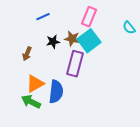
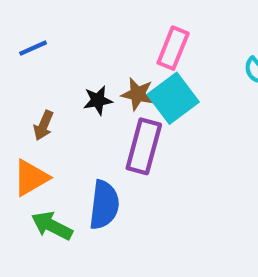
blue line: (43, 17) -> (33, 48), moved
orange triangle: (35, 84) -> (31, 178), moved

